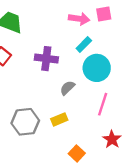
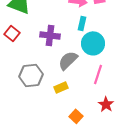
cyan rectangle: (84, 44) -> (82, 23), turned -32
gray semicircle: (67, 88) -> (68, 60), size x1.5
gray hexagon: (25, 122) -> (31, 75), moved

